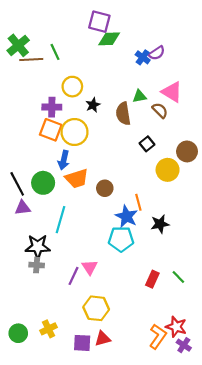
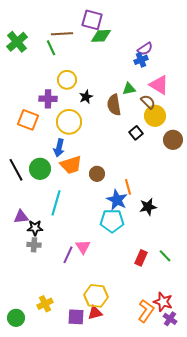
blue cross: (143, 57) -> (141, 60), moved, turned 32
brown line: (31, 60) -> (62, 34), moved
orange square: (51, 130) -> (28, 120), moved
yellow circle: (168, 170) -> (155, 116), moved
purple triangle: (23, 208) -> (21, 217), moved
black star: (38, 247) -> (35, 228), size x0.7
yellow hexagon: (96, 308) -> (96, 296), moved
green circle: (18, 333) -> (16, 318), moved

